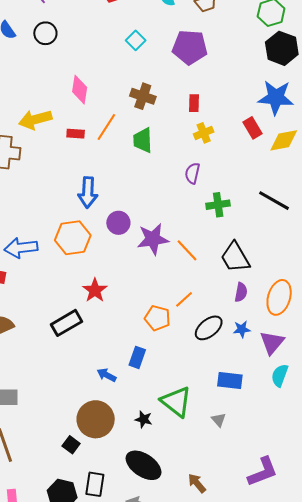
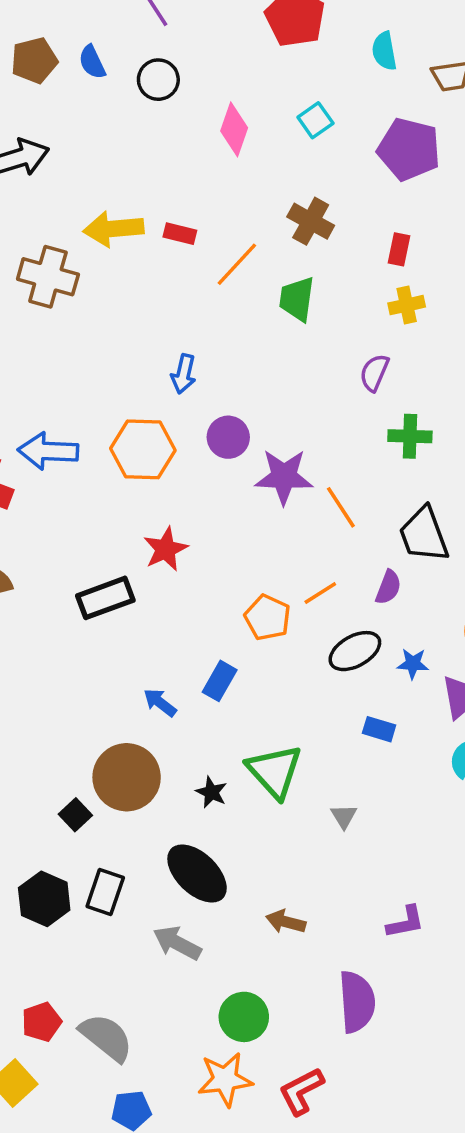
pink diamond: (80, 90) -> (234, 129), moved
red rectangle: (76, 134) -> (180, 234), moved
blue arrow: (88, 192) -> (184, 374), size x0.7
purple semicircle: (241, 292) -> (388, 587), moved
blue rectangle: (230, 380) -> (379, 729), moved, size x0.7
purple L-shape: (263, 472) -> (406, 922), size x0.7
brown arrow: (197, 483) -> (286, 922), turned -45

